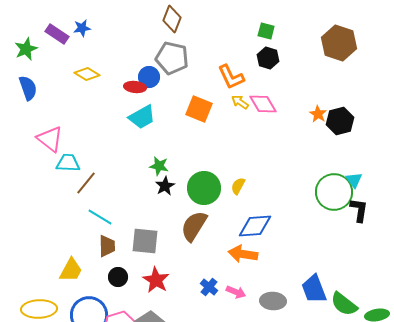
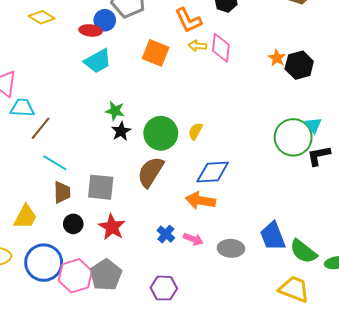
yellow arrow: (240, 102) -> (197, 46), turned -30
pink diamond: (263, 104) -> (221, 48), turned 36
black L-shape: (359, 210) -> (319, 156), turned -110

